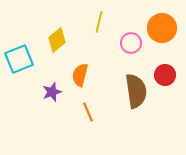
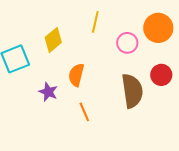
purple star: (52, 92) -> (48, 92), turned -30

